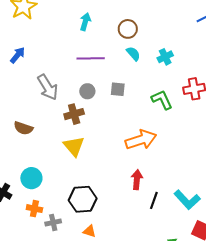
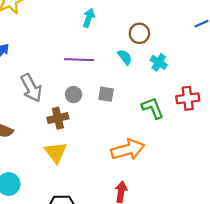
cyan arrow: (85, 22) -> (89, 18), moved
brown circle: (128, 29) -> (139, 33), moved
cyan cross: (165, 57) -> (159, 62), turned -35

